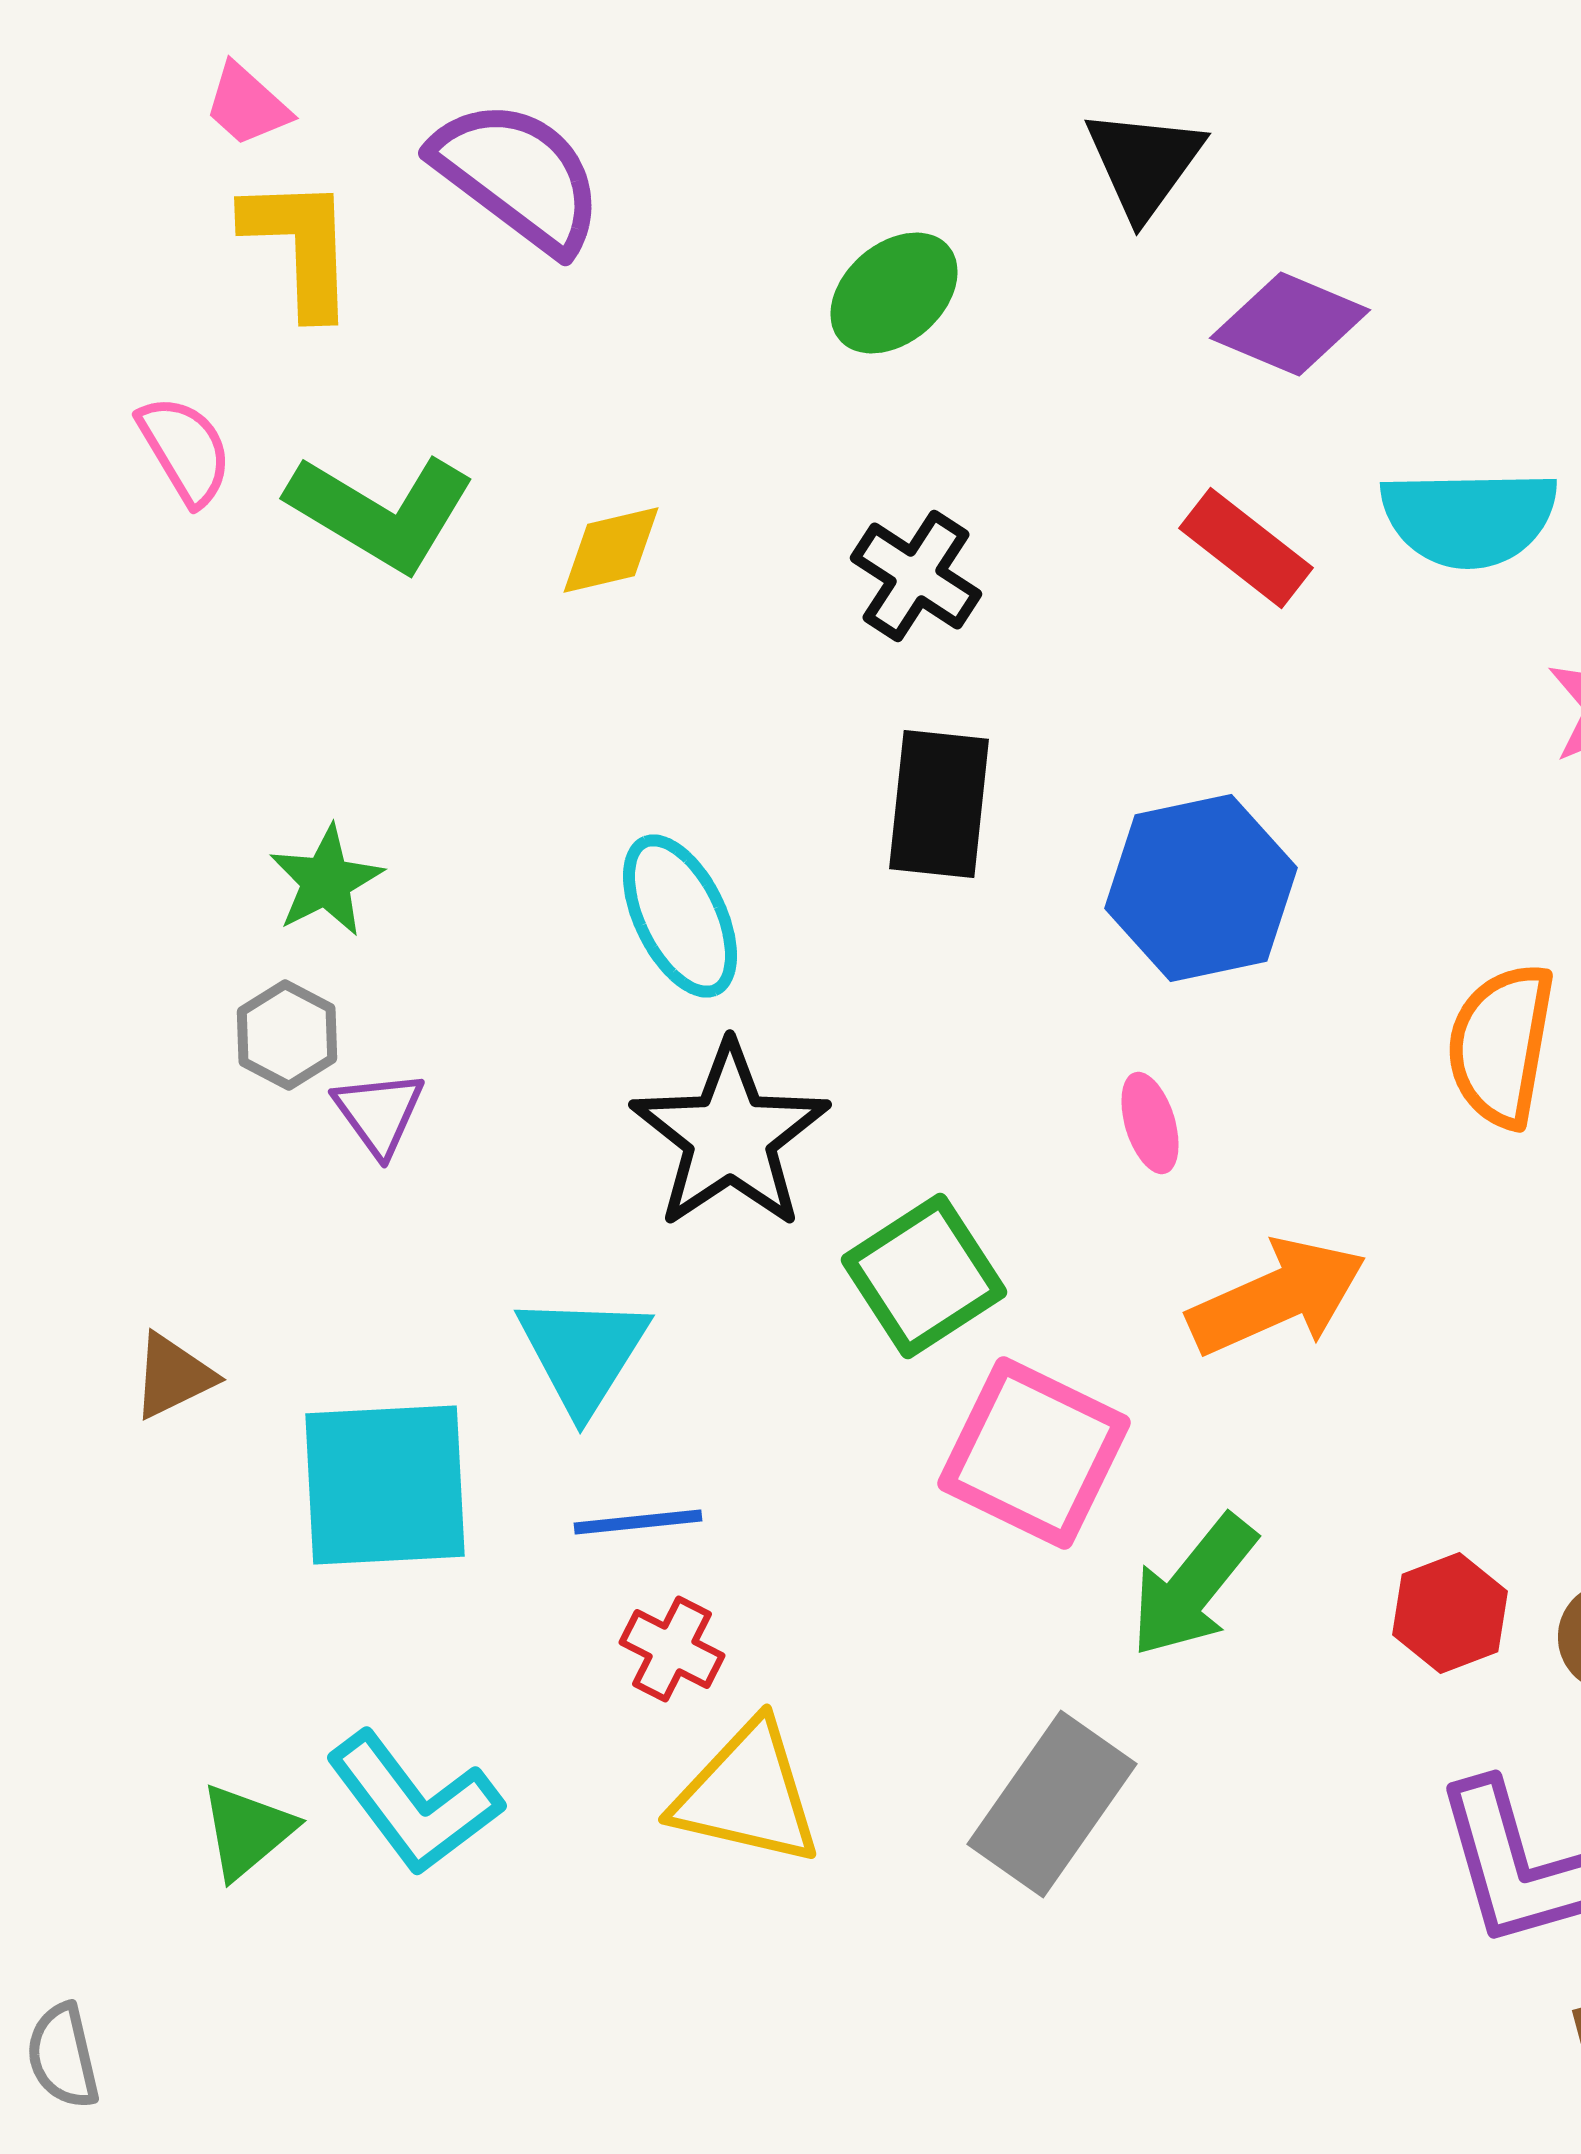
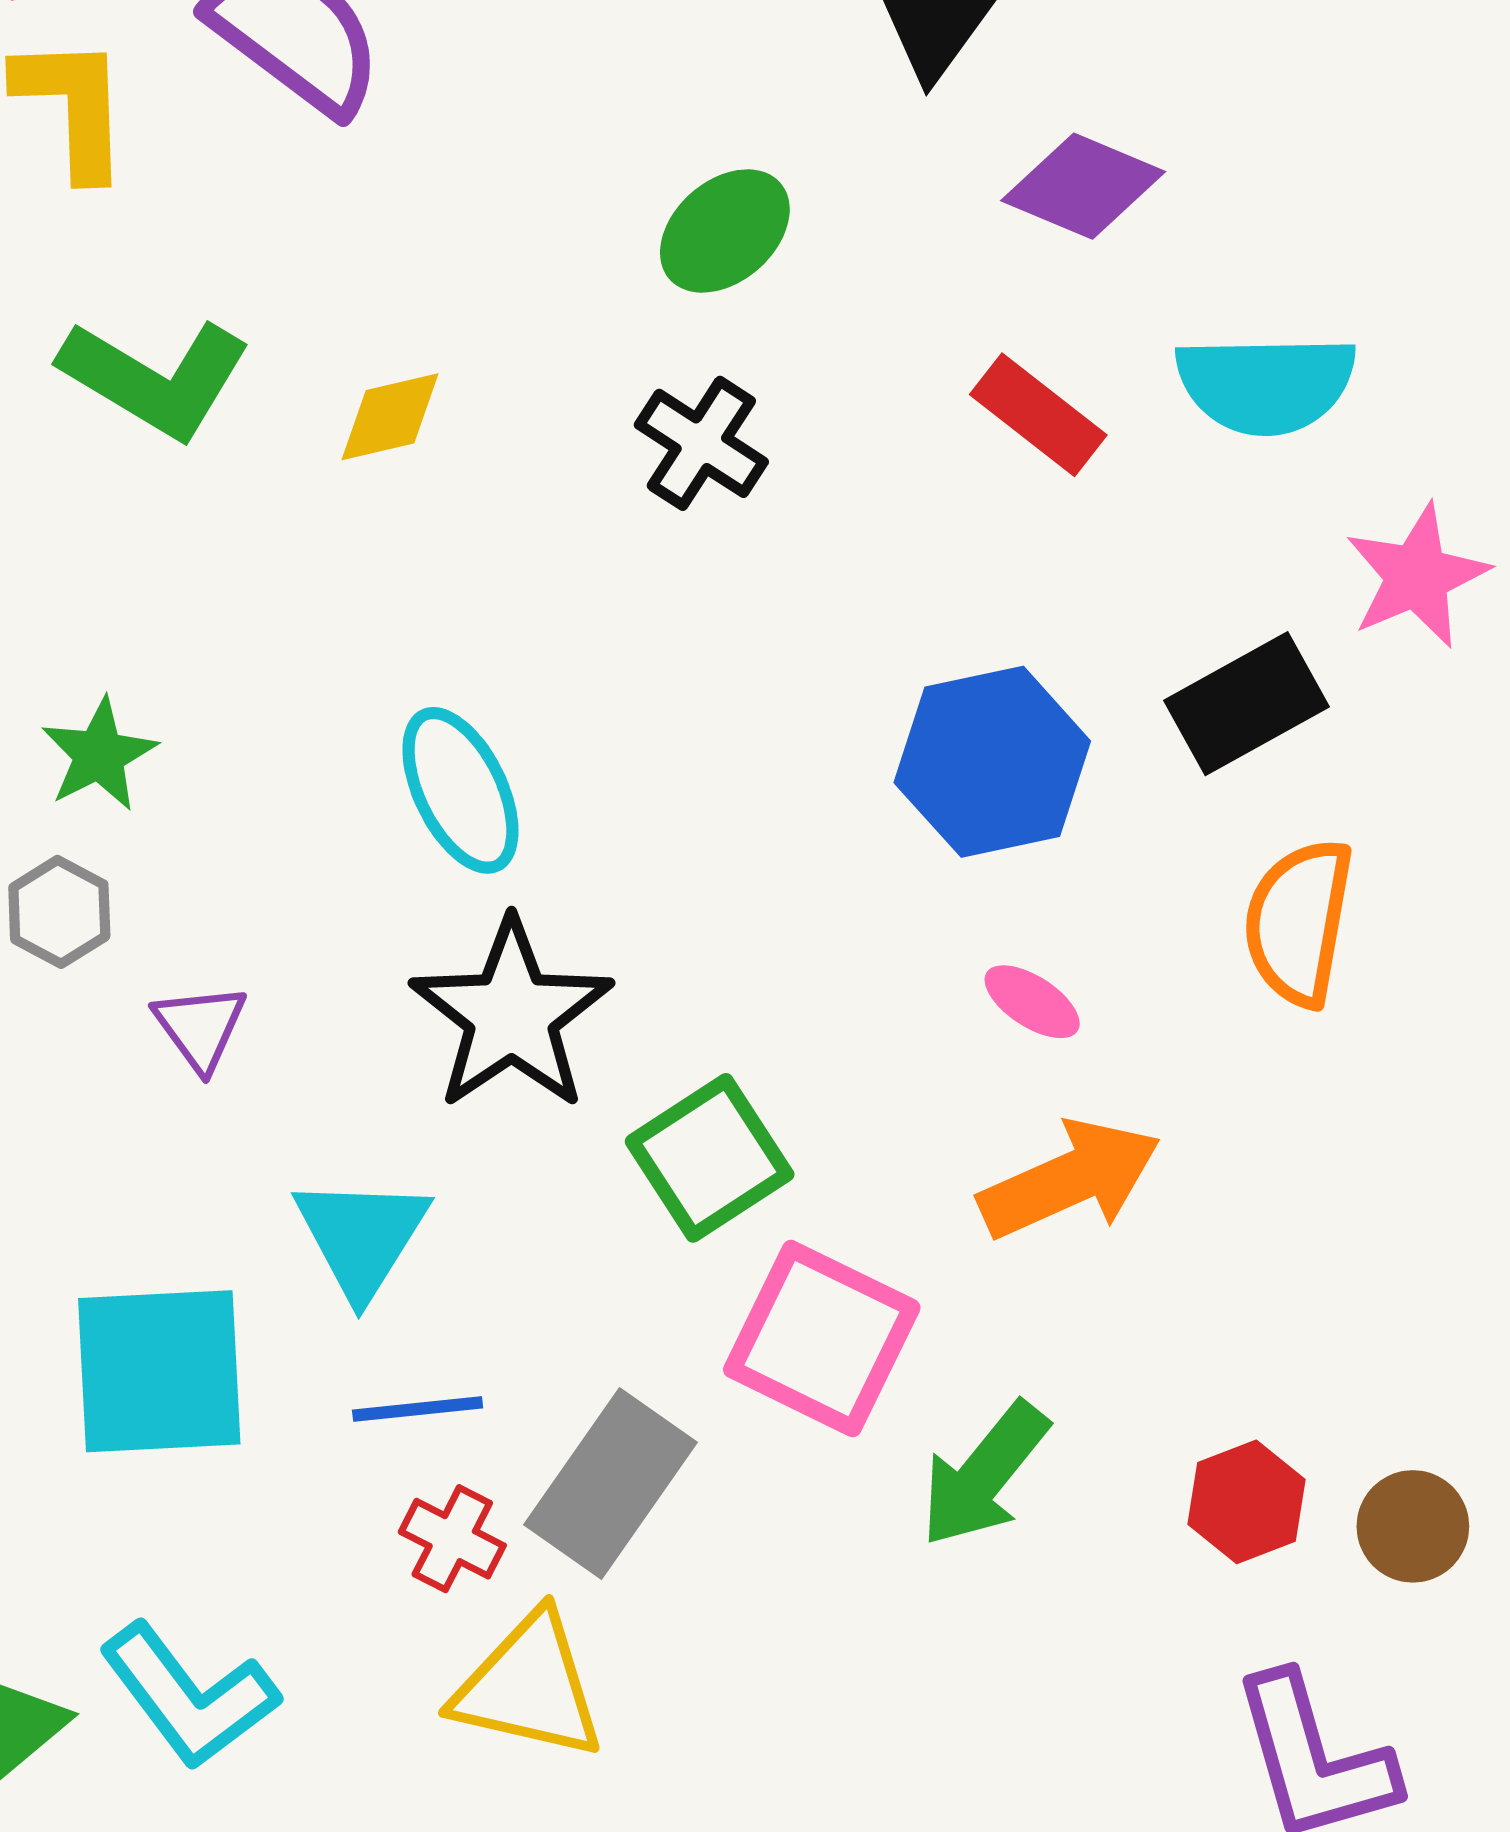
green ellipse: (894, 293) -> (725, 231), moved
black rectangle: (939, 804) -> (1246, 704), moved, turned 55
purple triangle: (379, 1113) -> (200, 1027), moved
pink ellipse: (1150, 1123) -> (1032, 1002), moved, turned -40
gray rectangle: (1052, 1804) -> (611, 1484), moved

